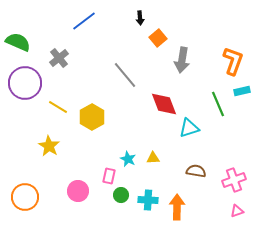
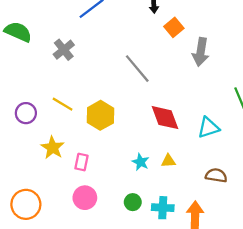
purple circle: (25, 83) -> (26, 113), moved, size x0.6
red diamond: (164, 104) -> (165, 118), moved
pink rectangle: (109, 176) -> (82, 162), moved

